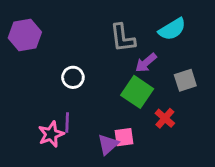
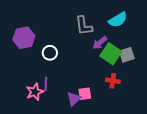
purple hexagon: (25, 35) -> (24, 38), moved
green square: (137, 92) -> (111, 54), moved
red cross: (165, 118) -> (113, 81), turned -32

